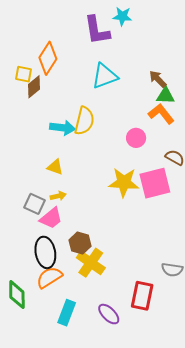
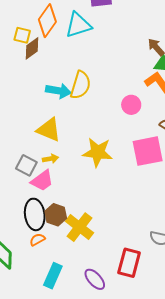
cyan triangle: (105, 76) -> (78, 25), moved
yellow triangle: (55, 167) -> (49, 130), size x1.5
yellow star: (124, 182) -> (98, 152), moved
brown hexagon: (80, 243) -> (56, 215), moved
orange semicircle: (49, 277) -> (37, 239), size x0.6

